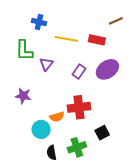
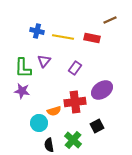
blue cross: (39, 22) -> (37, 31), moved
green L-shape: (24, 50) -> (23, 68), moved
purple ellipse: (107, 69) -> (102, 90), moved
green cross: (77, 147) -> (73, 140), turned -30

